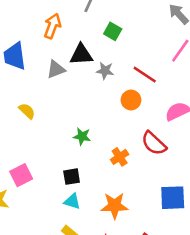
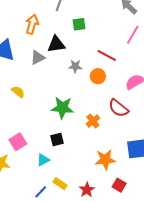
green square: (113, 31) -> (79, 24), turned -32
gray star: (105, 71) -> (75, 66), moved
green star: (82, 136) -> (62, 108), size x1.6
cyan triangle: (72, 201) -> (43, 160), moved, turned -40
orange star: (114, 206) -> (105, 160), moved

